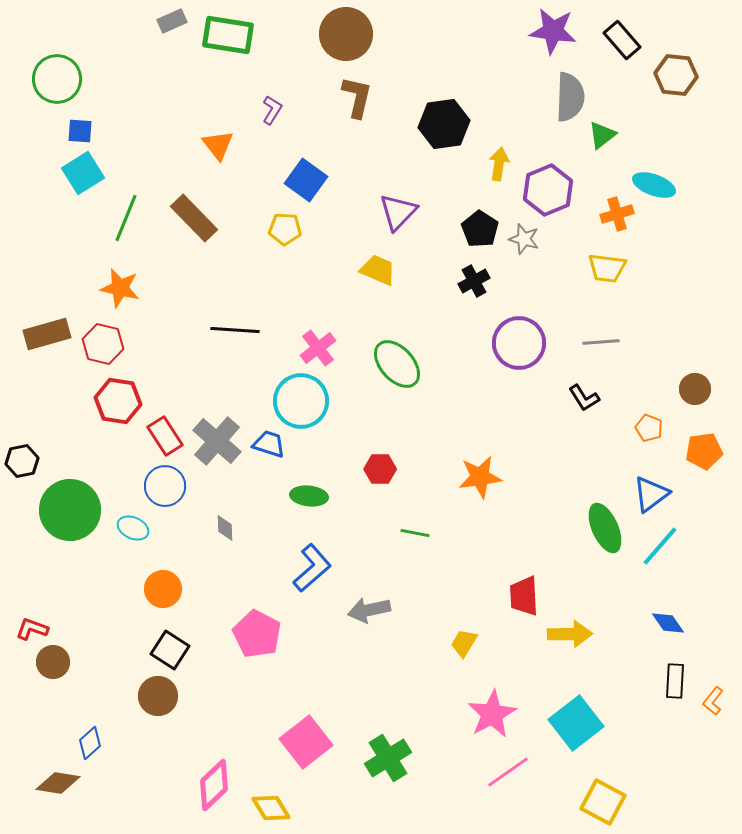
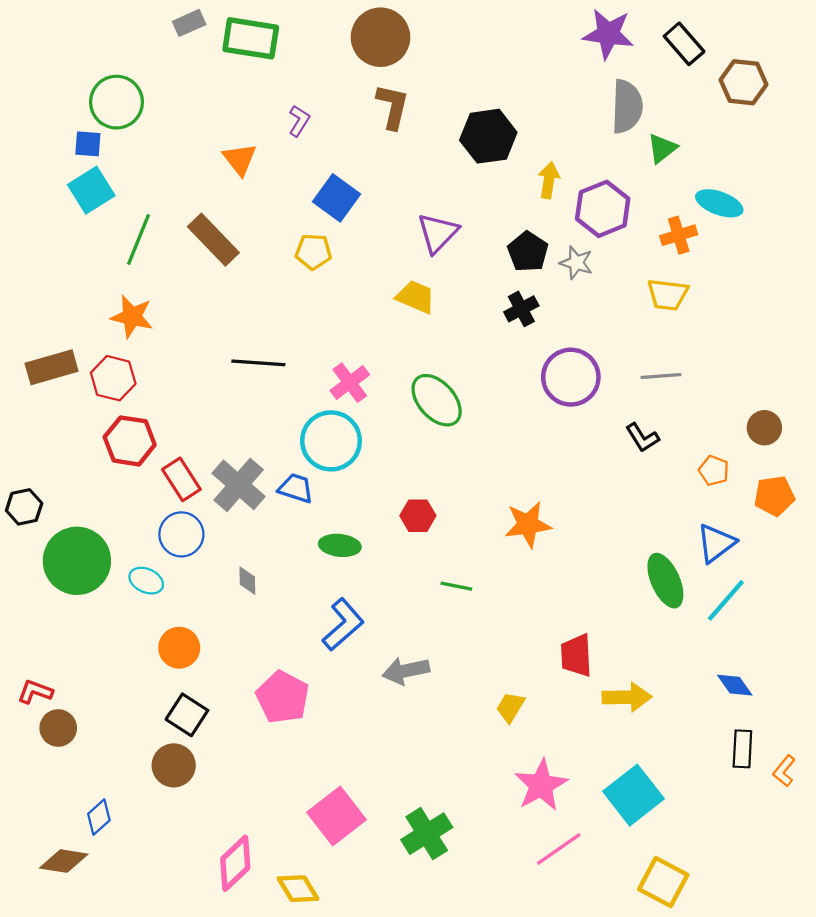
green circle: (57, 79) -> (116, 102), moved

